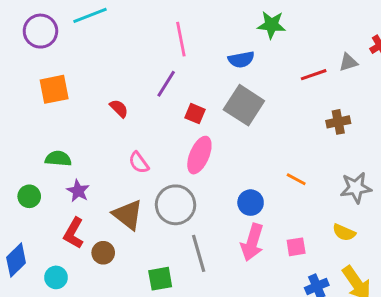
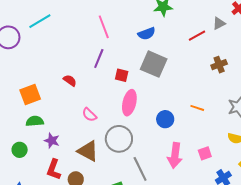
orange square: (54, 89) -> (30, 94), moved
blue circle: (251, 203) -> (165, 119), moved

